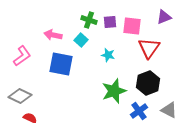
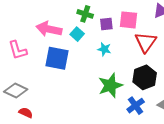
purple square: (110, 22) -> (106, 24), moved
pink arrow: (53, 35) -> (49, 29), size x1.4
pink L-shape: (22, 56) -> (18, 50), turned 110

